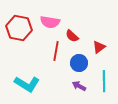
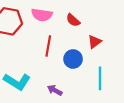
red semicircle: (72, 36) -> (73, 20), moved
purple arrow: (79, 86) -> (55, 90), moved

